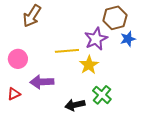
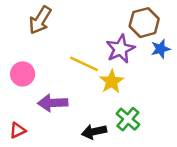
yellow line: (67, 51) -> (84, 64), turned 30
red triangle: (14, 94) -> (18, 130), moved

